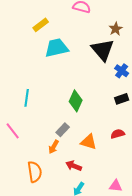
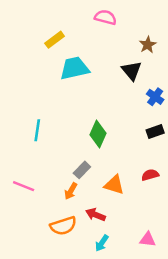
black triangle: (103, 50) -> (132, 71), size x0.7
pink line: (13, 131) -> (24, 186), moved, turned -30
orange semicircle: (35, 172) -> (63, 226), moved, turned 80

